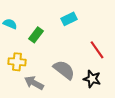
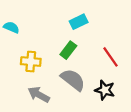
green rectangle: (36, 35) -> (68, 50), moved
yellow cross: (17, 62) -> (31, 62), moved

